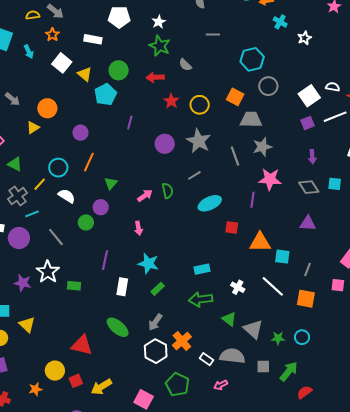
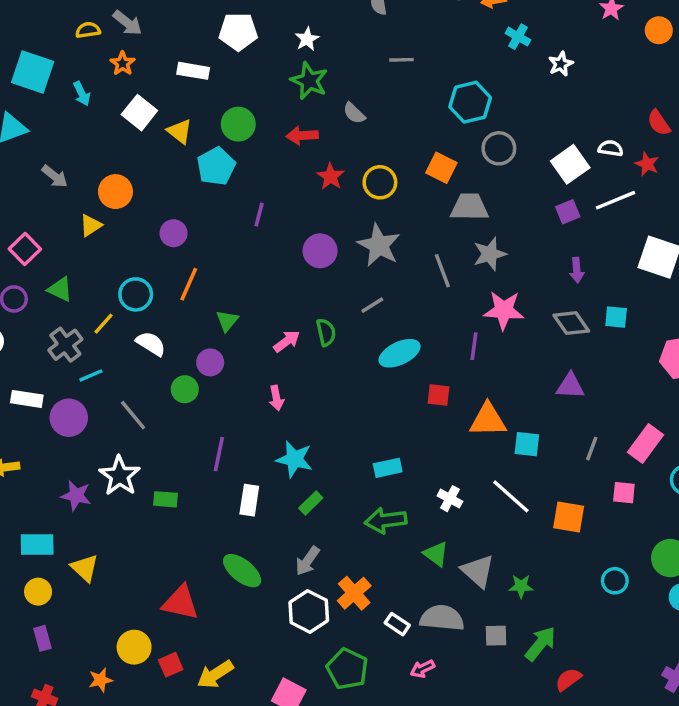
gray line: (307, 269) -> (592, 449), moved
cyan circle: (302, 337) -> (615, 581), moved

